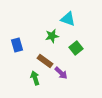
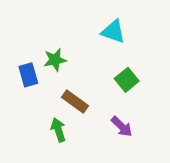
green star: (52, 36) -> (55, 60), moved
purple arrow: (61, 73) -> (122, 127), moved

